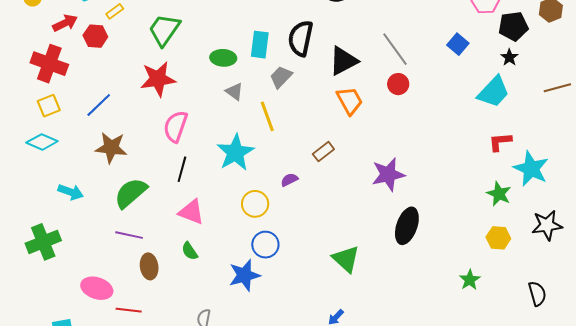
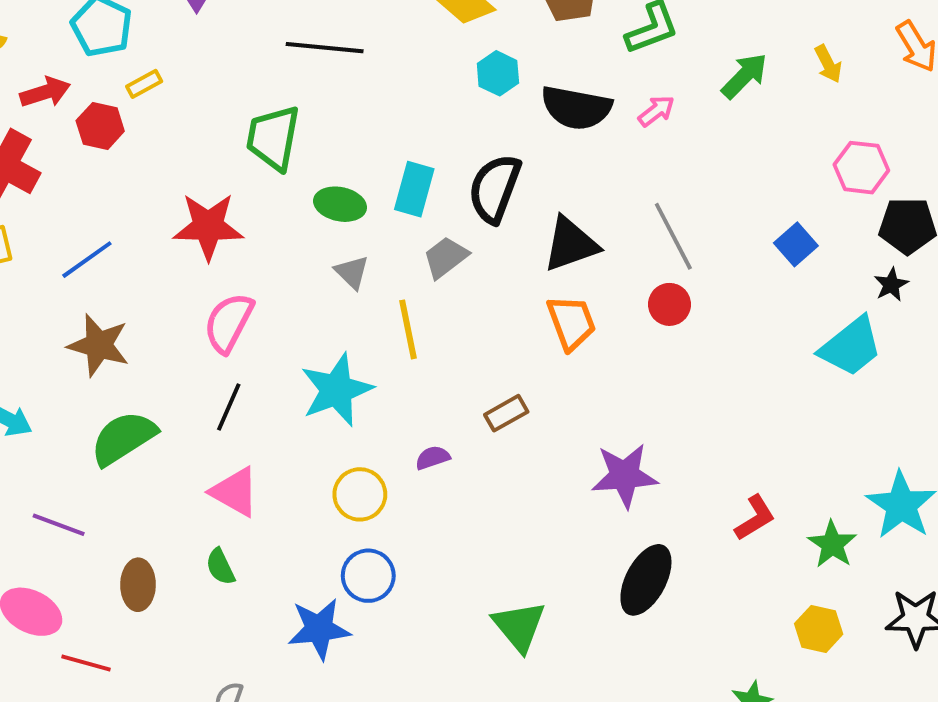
green trapezoid: (164, 30) -> (273, 138), moved, turned -33
red L-shape: (500, 142) -> (755, 518), moved, turned 145
purple line: (129, 235) -> (59, 525), moved

